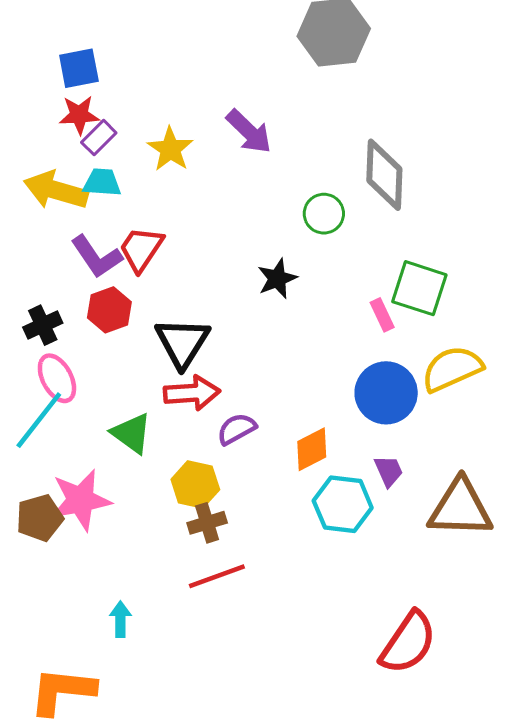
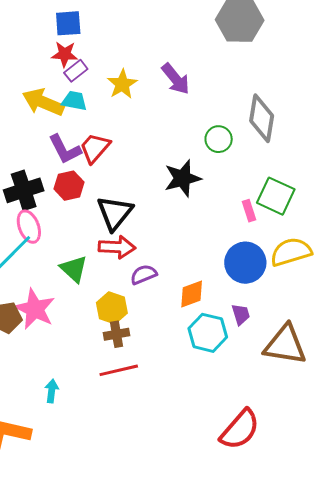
black star: (277, 279) -> (183, 178), size x1.4
black cross: (43, 325) -> (24, 190), size x1.5
pink star: (81, 500) -> (35, 309), turned 30

